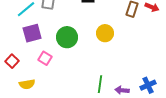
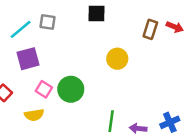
green circle: (67, 37) -> (71, 89), moved
yellow semicircle: (27, 84) -> (34, 115), moved

